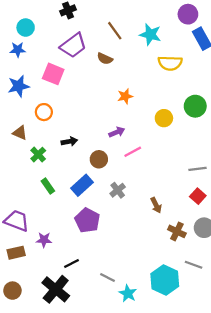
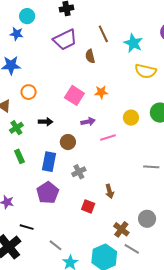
brown semicircle: (105, 59) -> (90, 56), turned 40
pink square: (53, 74) -> (74, 95), moved
pink line: (133, 152) -> (108, 138), moved
blue rectangle: (82, 185) -> (49, 162), turned -48
red square: (198, 196) -> (88, 206), moved, turned -32
brown cross: (177, 231) -> (121, 229), moved
black line: (71, 263) -> (27, 227), turned 32

